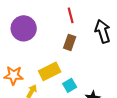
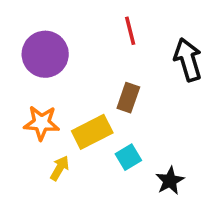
brown rectangle: (70, 42) -> (128, 98), moved
orange star: (14, 75) -> (42, 123), moved

